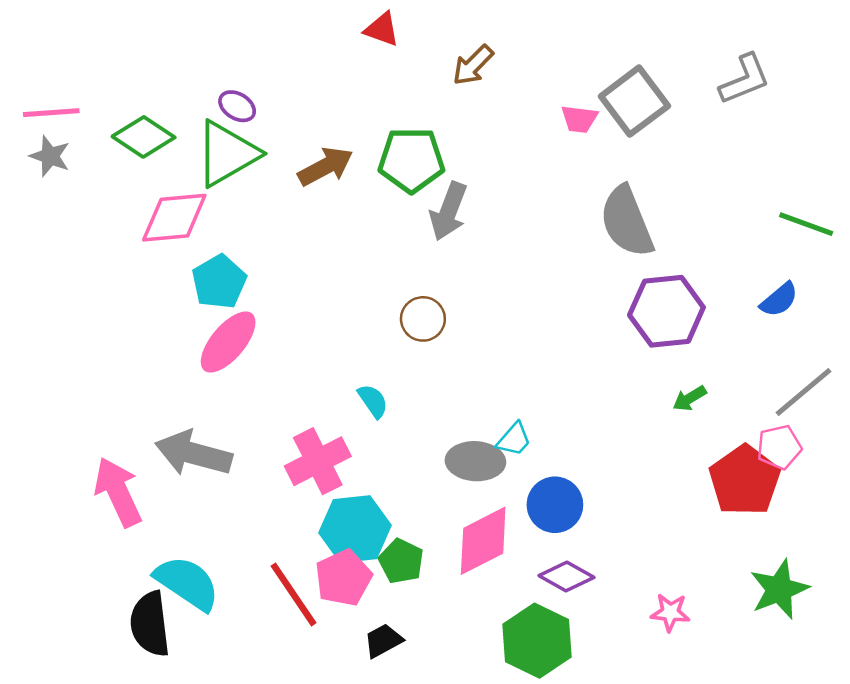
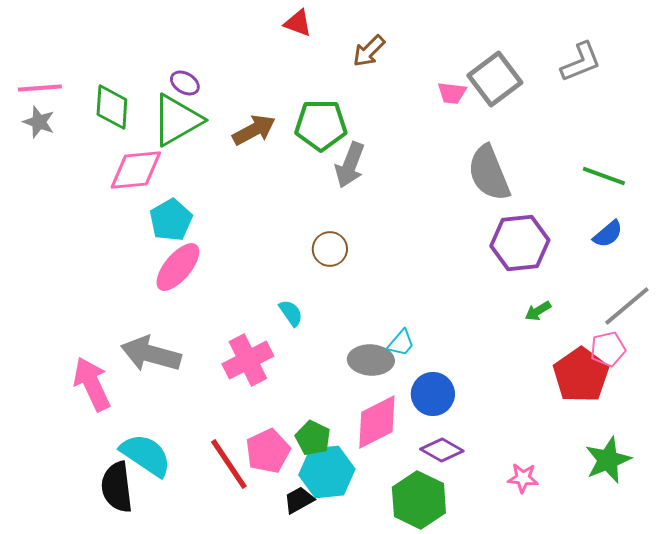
green diamond: (144, 137) -> (112, 107), turned 60
green line: (806, 224) -> (604, 176), moved
cyan hexagon: (355, 529) -> (327, 472), moved

